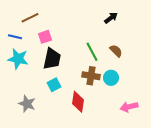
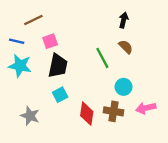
black arrow: (111, 18) -> (124, 20), turned -40
brown semicircle: (116, 51) -> (126, 47), moved
brown cross: (91, 76) -> (114, 111), moved
pink arrow: (129, 107) -> (146, 108), moved

